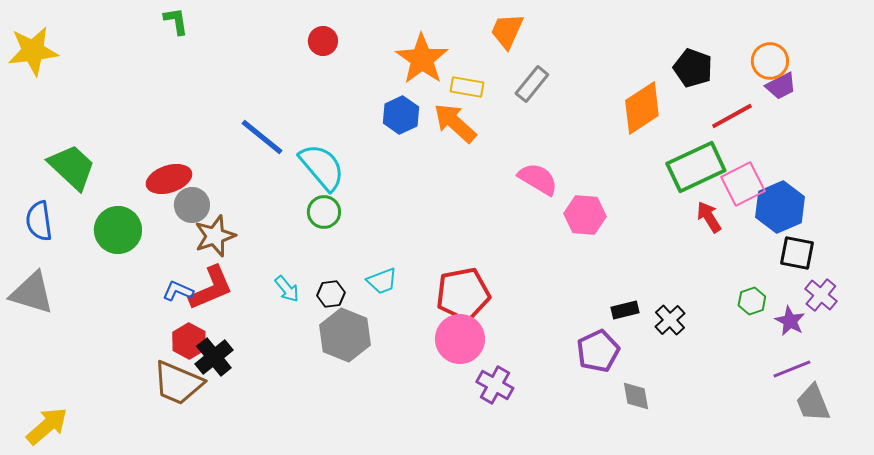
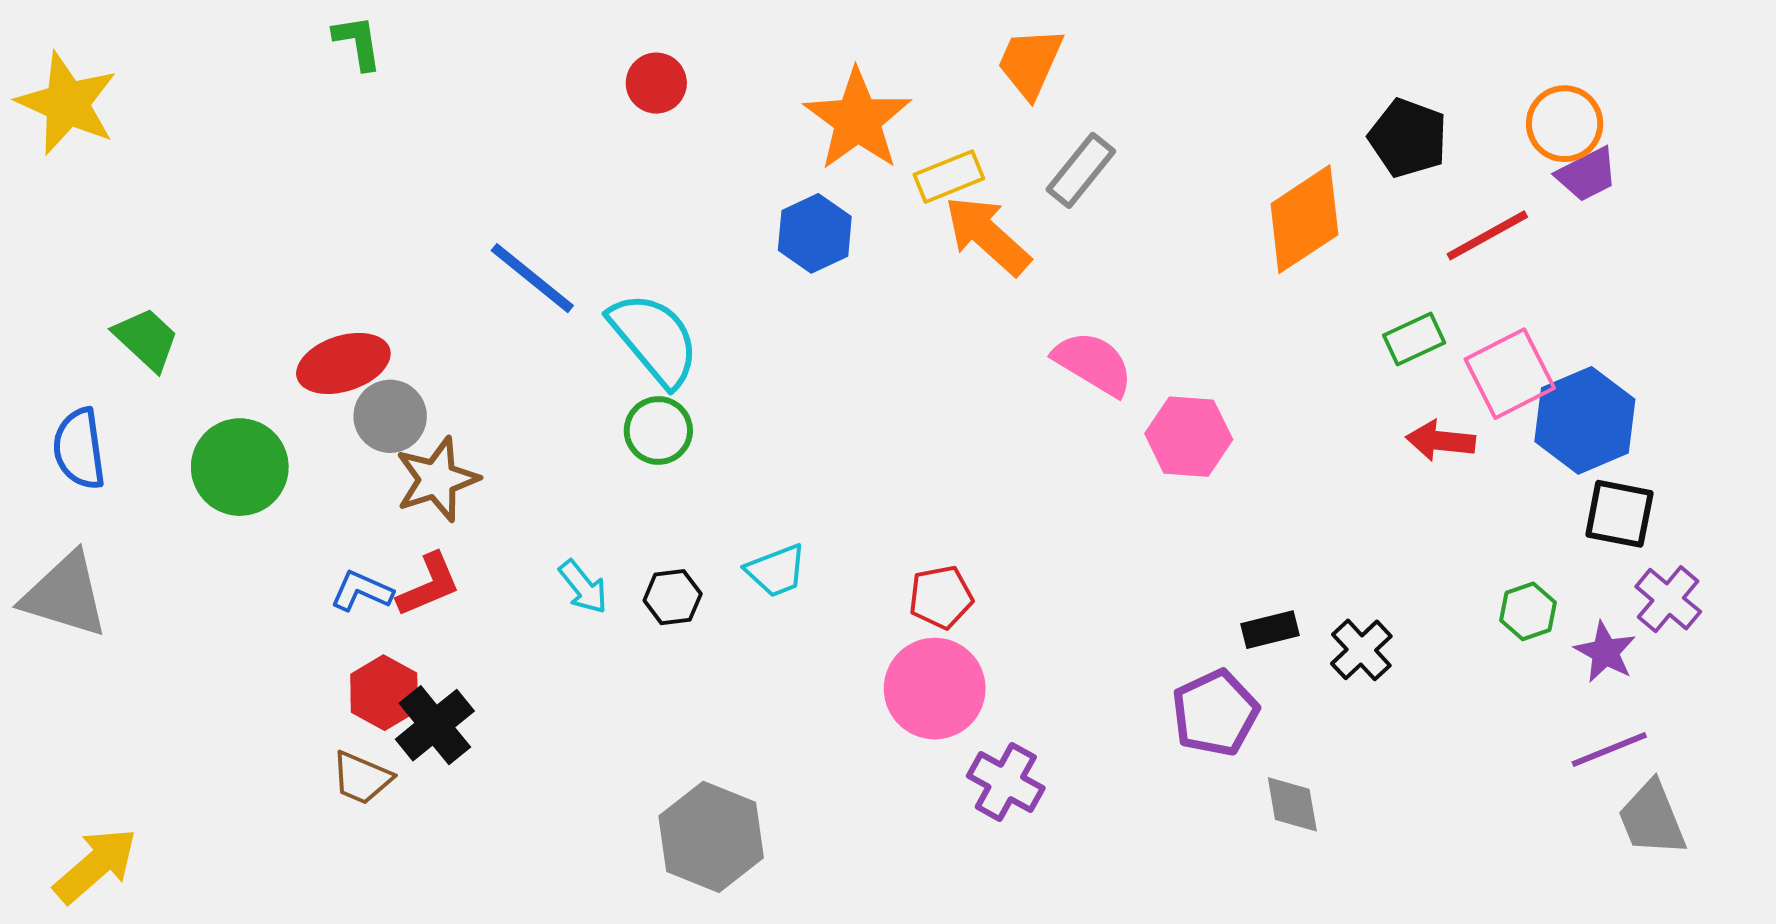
yellow star: (33, 51) -> (67, 103), turned 30
yellow rectangle: (467, 87) -> (949, 177), turned -32
orange arrow: (455, 123) -> (988, 235), moved
green trapezoid: (72, 167) -> (146, 339), size x0.7
green rectangle: (696, 167) -> (1414, 339), size x0.5
red arrow: (709, 217) -> (1441, 441), turned -52
red L-shape: (211, 288) -> (429, 585), size x0.7
red pentagon: (463, 294) -> (941, 597), size x0.6
gray hexagon: (345, 335) -> (711, 837), moved
brown trapezoid: (178, 383) -> (362, 778), size x0.6

